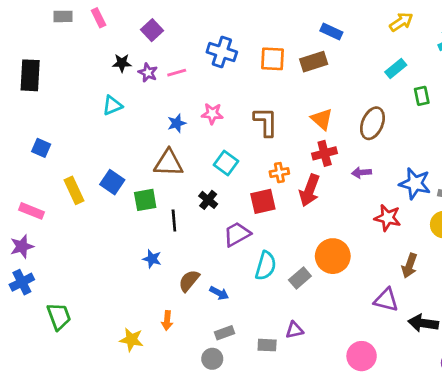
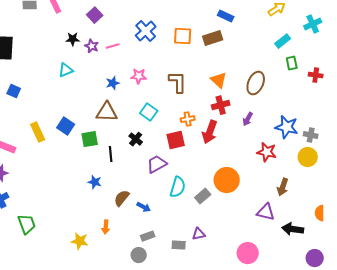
blue cross: (222, 52) -> (146, 31), turned 30
cyan rectangle: (396, 68) -> (283, 41), moved
blue square: (41, 148) -> (14, 91), moved
purple arrow: (362, 173) -> (248, 119), turned -56

